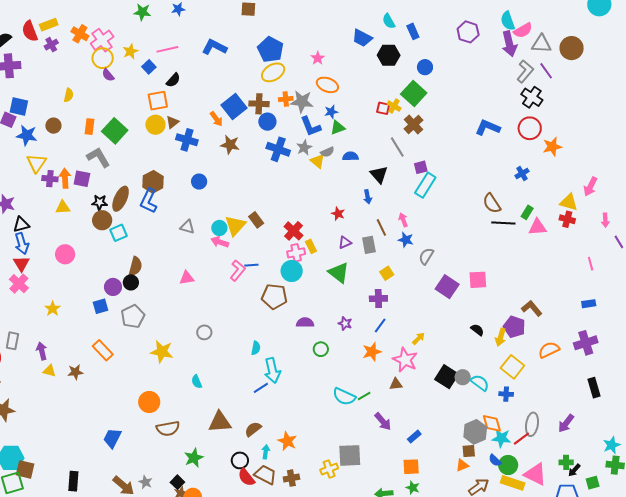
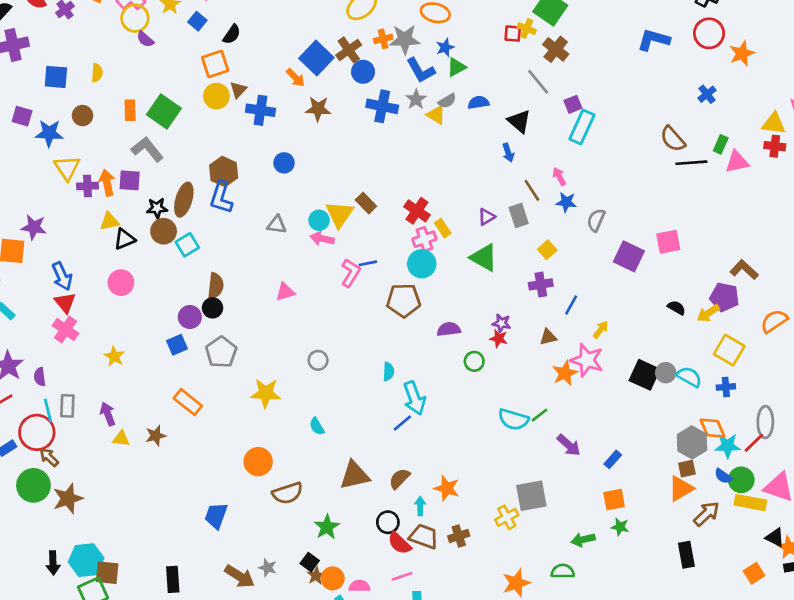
brown cross: (259, 104) -> (349, 50), turned -30
blue square: (19, 107) -> (56, 77), moved
red star: (338, 214) -> (499, 338), moved
black triangle: (21, 224) -> (124, 239), moved
blue line: (380, 326) -> (571, 305), moved
yellow arrow: (501, 337) -> (708, 313), turned 48
orange star: (372, 352) -> (565, 373), moved
brown triangle: (396, 384) -> (548, 337), moved
orange triangle: (462, 465) -> (681, 489), size x1.5

